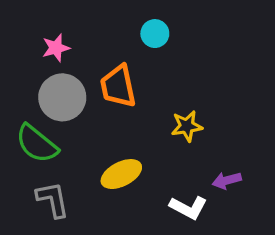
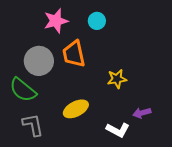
pink star: (56, 48) -> (56, 21), moved, size x1.4

